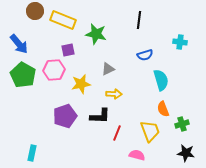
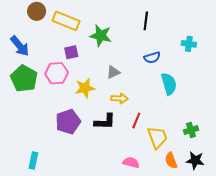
orange semicircle: (163, 109) -> (171, 160), moved
red line: (117, 133) -> (136, 121), moved
pink semicircle: (137, 155) -> (131, 163), moved

